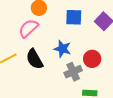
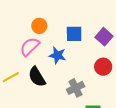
blue star: (62, 49) -> (57, 55), moved
red circle: (92, 59) -> (103, 67), moved

